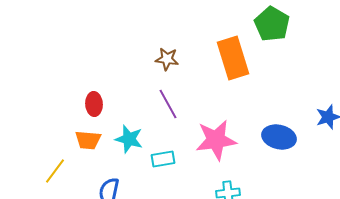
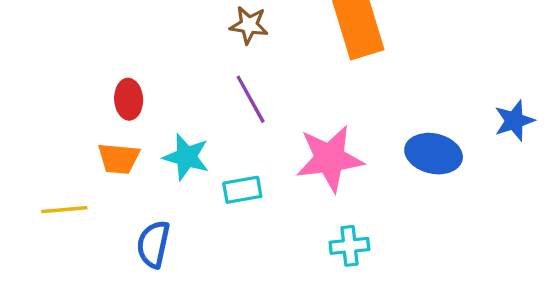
yellow line: (55, 171) -> (64, 210), turned 48

